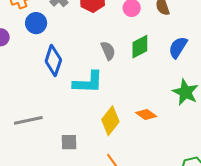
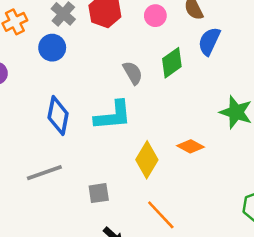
blue circle: (36, 23) -> (52, 48), moved
blue semicircle: (178, 47) -> (209, 41), moved
blue diamond: (53, 61) -> (58, 116), moved

